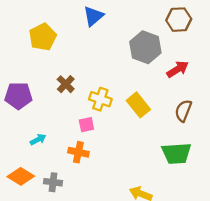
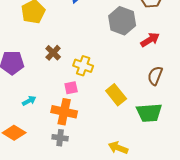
yellow rectangle: (138, 105) -> (116, 95), moved
orange cross: (78, 152) -> (64, 112), size x1.4
gray cross: (53, 182) -> (60, 138), moved

